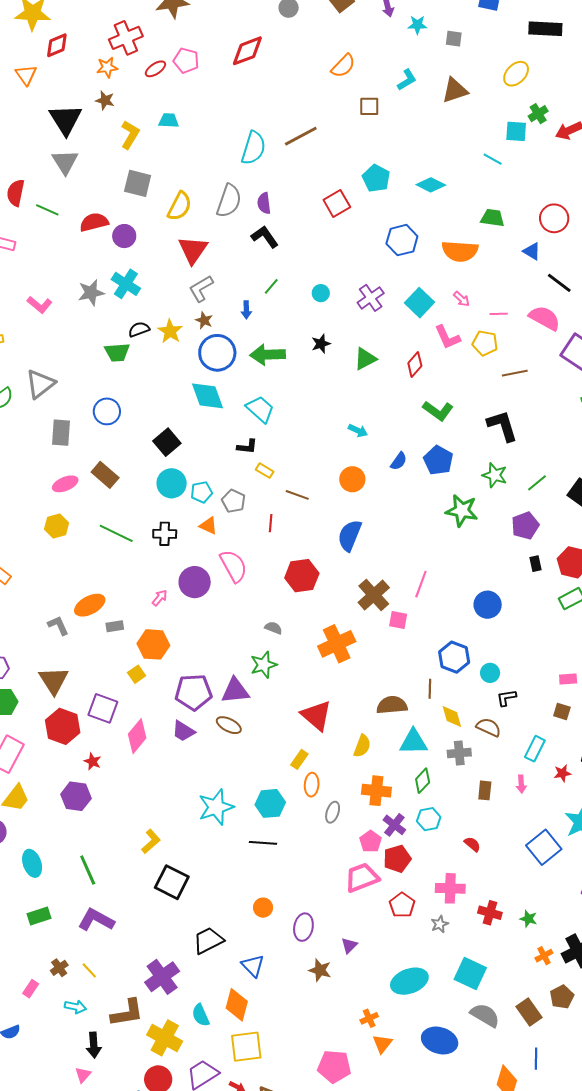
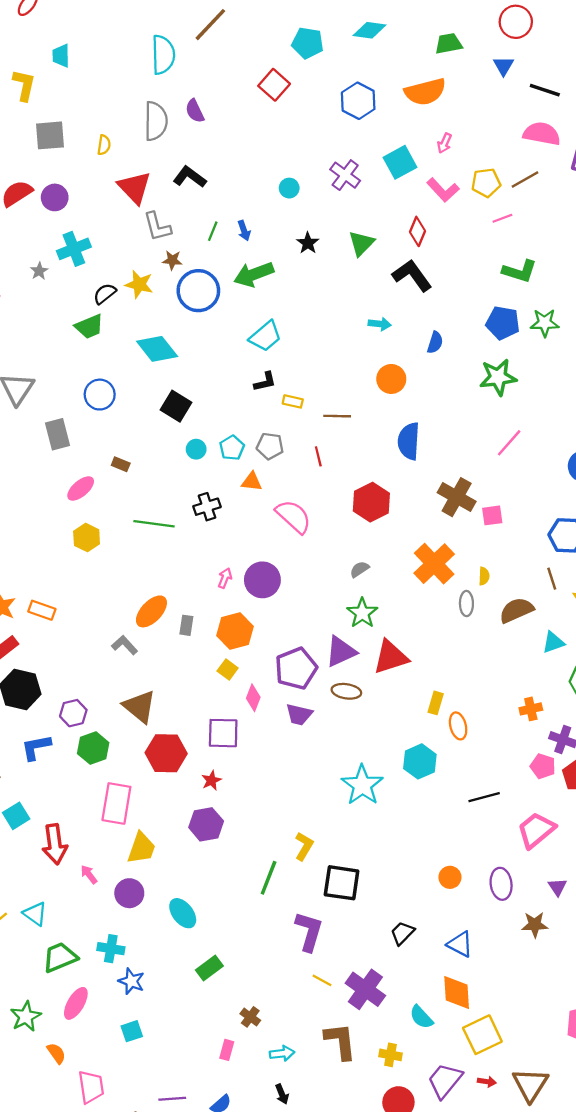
cyan trapezoid: (169, 121) -> (61, 56), turned -75
yellow semicircle: (180, 206) -> (104, 145), size x0.6
black L-shape: (265, 237) -> (190, 177), moved
blue triangle: (532, 251) -> (503, 66), turned 48
cyan cross: (126, 284) -> (74, 249), turned -36
green line: (271, 286) -> (213, 231), moved
gray L-shape: (201, 289) -> (157, 227), turned -56
gray star: (91, 293) -> (39, 271), size x0.6
pink arrow: (462, 299) -> (444, 143), turned 90
cyan square: (420, 303) -> (400, 162), turned 36
blue arrow: (246, 310) -> (244, 231), moved
pink line: (499, 314) -> (502, 218), moved
brown line: (515, 373) -> (525, 180), moved
cyan diamond: (208, 396) -> (157, 349), moved
cyan trapezoid: (260, 409) -> (265, 336), turned 116
green L-shape: (438, 411) -> (520, 271), moved
black L-shape: (502, 426) -> (412, 275), moved
blue pentagon: (438, 460) -> (503, 323), moved
brown rectangle: (105, 475) -> (121, 464), size x0.6
cyan circle: (172, 483) -> (196, 449), size x0.6
green star: (462, 511) -> (498, 377), moved
purple circle: (195, 582) -> (262, 580), moved
pink line: (421, 584) -> (509, 443), moved, turned 40
gray rectangle: (115, 626) -> (186, 625), turned -54
gray semicircle: (273, 628) -> (359, 569), turned -36
purple square: (103, 708) -> (223, 733), moved
red triangle: (316, 716) -> (391, 657), moved, turned -40
pink diamond: (137, 736) -> (253, 698), moved, size x0.7
cyan triangle: (413, 742) -> (553, 642), size x0.7
yellow semicircle: (362, 746) -> (484, 576), moved, size x0.7
red star: (93, 761) -> (211, 780), turned -30
orange cross: (376, 791) -> (531, 709), size x0.7
gray ellipse: (333, 812) -> (466, 604), moved
black line: (263, 843) -> (484, 797), moved
green line: (88, 870) -> (269, 878), moved, turned 64
pink trapezoid: (362, 878) -> (536, 830), moved
purple L-shape: (96, 920) -> (309, 931), moved, turned 96
black trapezoid: (208, 941) -> (402, 933), size x0.7
yellow line: (89, 970) -> (322, 980), moved
brown L-shape: (127, 1013) -> (340, 1041), turned -69
yellow cross: (165, 1038) -> (390, 1055), size x0.6
black arrow: (94, 1045) -> (282, 1094), moved, size x0.7

